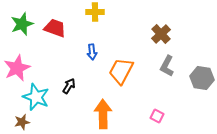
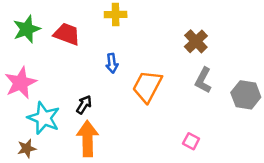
orange arrow: (103, 114) -> (88, 139), moved

